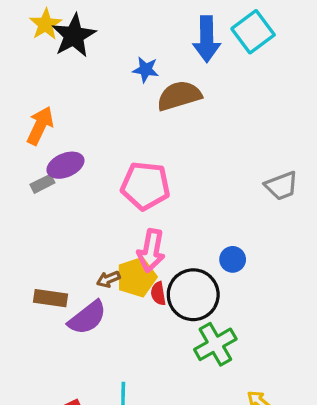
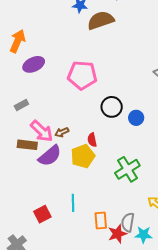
gray rectangle: (42, 184) -> (21, 105), moved
pink arrow: (151, 250) -> (42, 131), moved, turned -55
yellow pentagon: (137, 277) -> (83, 156), moved
black circle: (193, 295) -> (112, 107), moved, size x0.7

